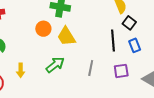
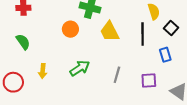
black square: (129, 23) -> (171, 28), moved
yellow trapezoid: (66, 36) -> (110, 31), moved
black line: (113, 41) -> (143, 34), moved

